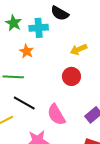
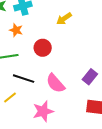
red circle: (71, 76) -> (43, 48), moved

